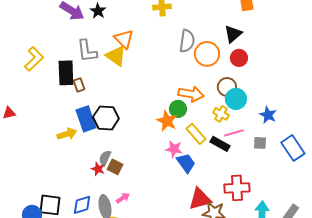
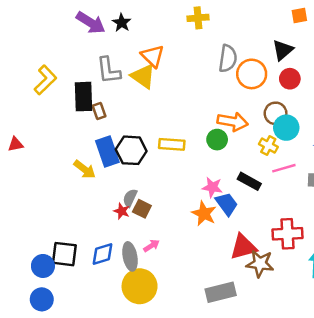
orange star: (167, 121) -> (204, 213), moved
yellow arrow: (67, 134) -> (85, 169), turned 54
yellow rectangle: (196, 134) -> (172, 144), moved, turned -45
black rectangle: (220, 144) -> (249, 181), moved

